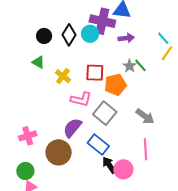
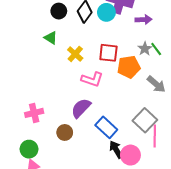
gray square: (105, 113) -> (145, 120), moved
gray arrow: (145, 116) -> (156, 84), moved
brown circle: (59, 152) -> (65, 132), size x0.6

